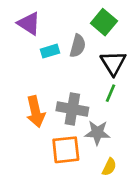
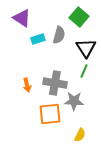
orange arrow: (36, 112) -> (27, 85), size x0.6
yellow semicircle: (109, 167) -> (80, 135), moved

